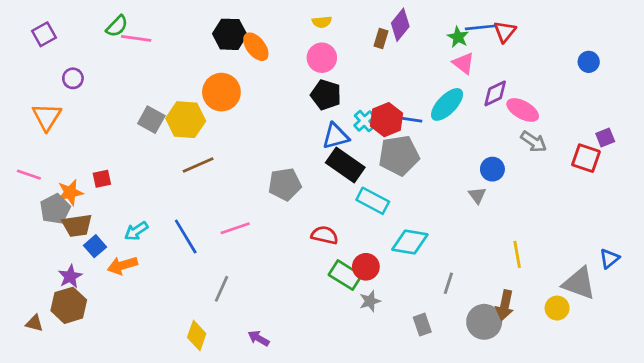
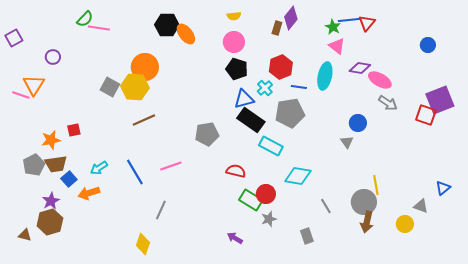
purple square: (44, 34) -> (14, 38), moved
orange circle: (221, 92) -> (145, 67), moved
purple diamond: (495, 93) -> (360, 68), turned 35
cyan ellipse: (447, 104) -> (325, 76), turned -32
red hexagon: (386, 120) -> (281, 67), moved
purple square: (605, 137) -> (440, 100), size x2.0
pink line: (29, 175) -> (21, 95), moved
gray pentagon: (55, 209) -> (34, 165), moved
gray line: (448, 283) -> (326, 206), turned -49
gray triangle: (579, 283) -> (421, 206), size x0.6
gray circle: (484, 322) -> (364, 202), moved
purple arrow: (259, 338) -> (235, 238), moved

